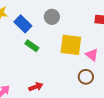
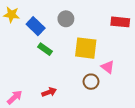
pink triangle: (92, 55) -> (108, 67), moved
brown circle: (86, 77) -> (91, 82), moved

